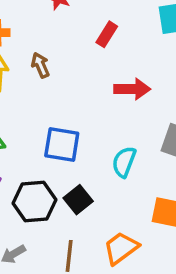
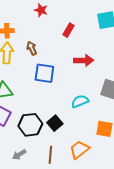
blue square: (62, 145) -> (44, 73), moved
cyan semicircle: (124, 162) -> (80, 101), turned 48

